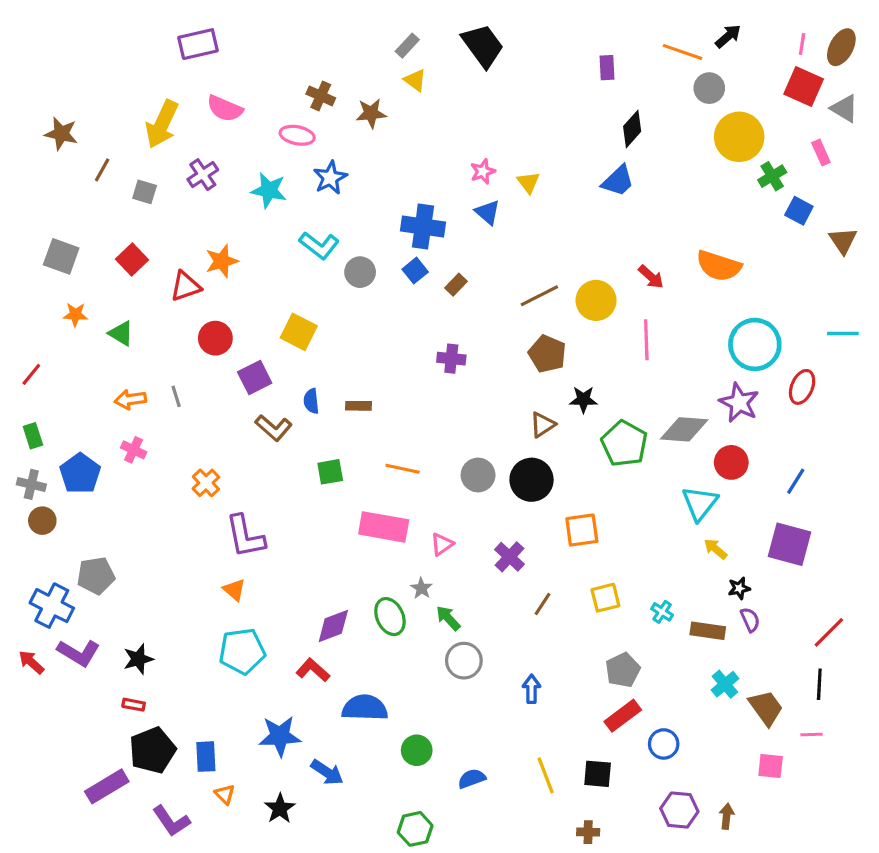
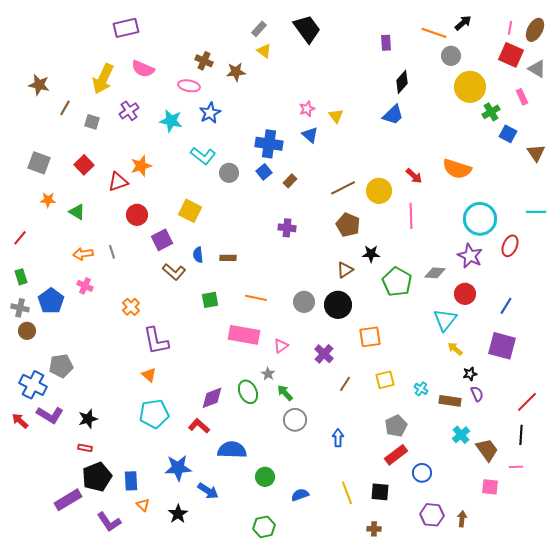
gray diamond: (684, 429) -> (435, 273), size x0.7

